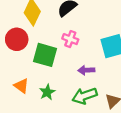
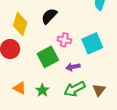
pink cross: (70, 39) -> (64, 40), moved
green square: (45, 55) -> (48, 57), moved, turned -35

